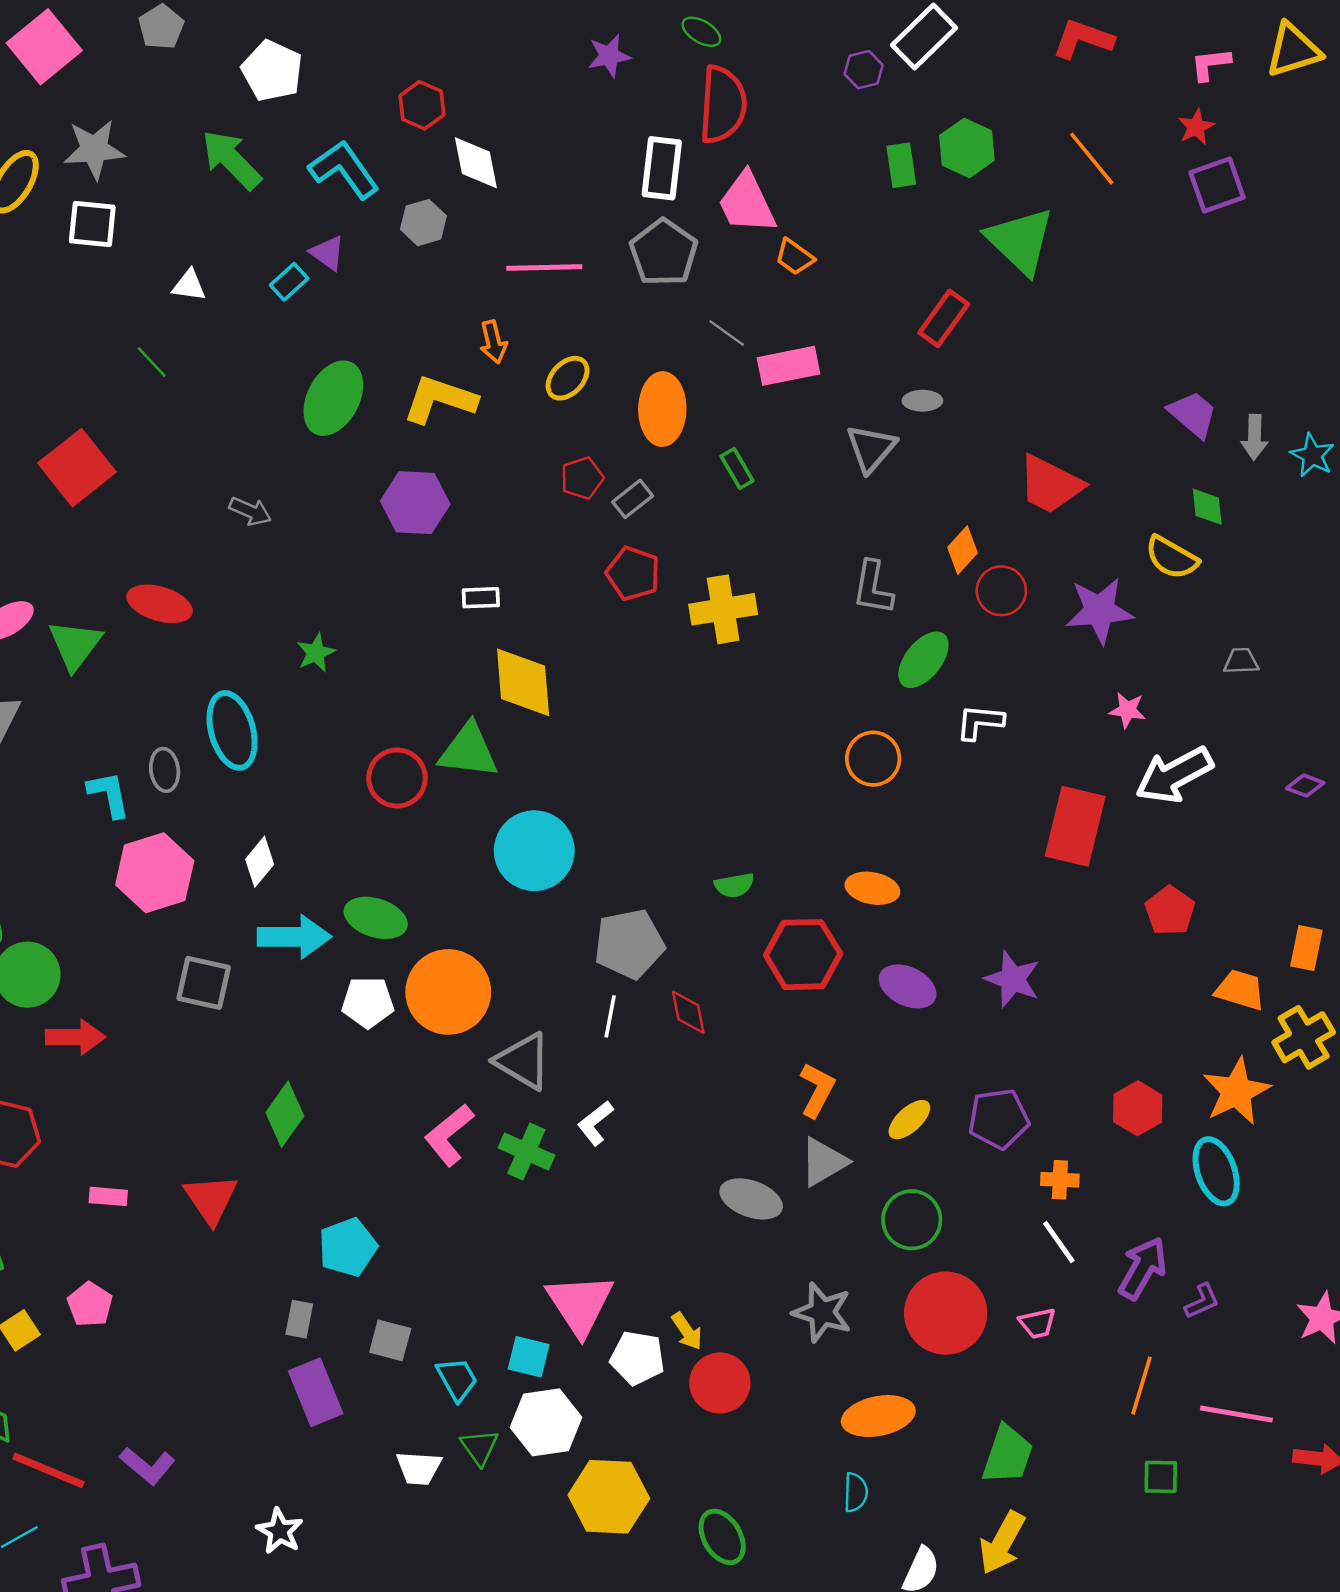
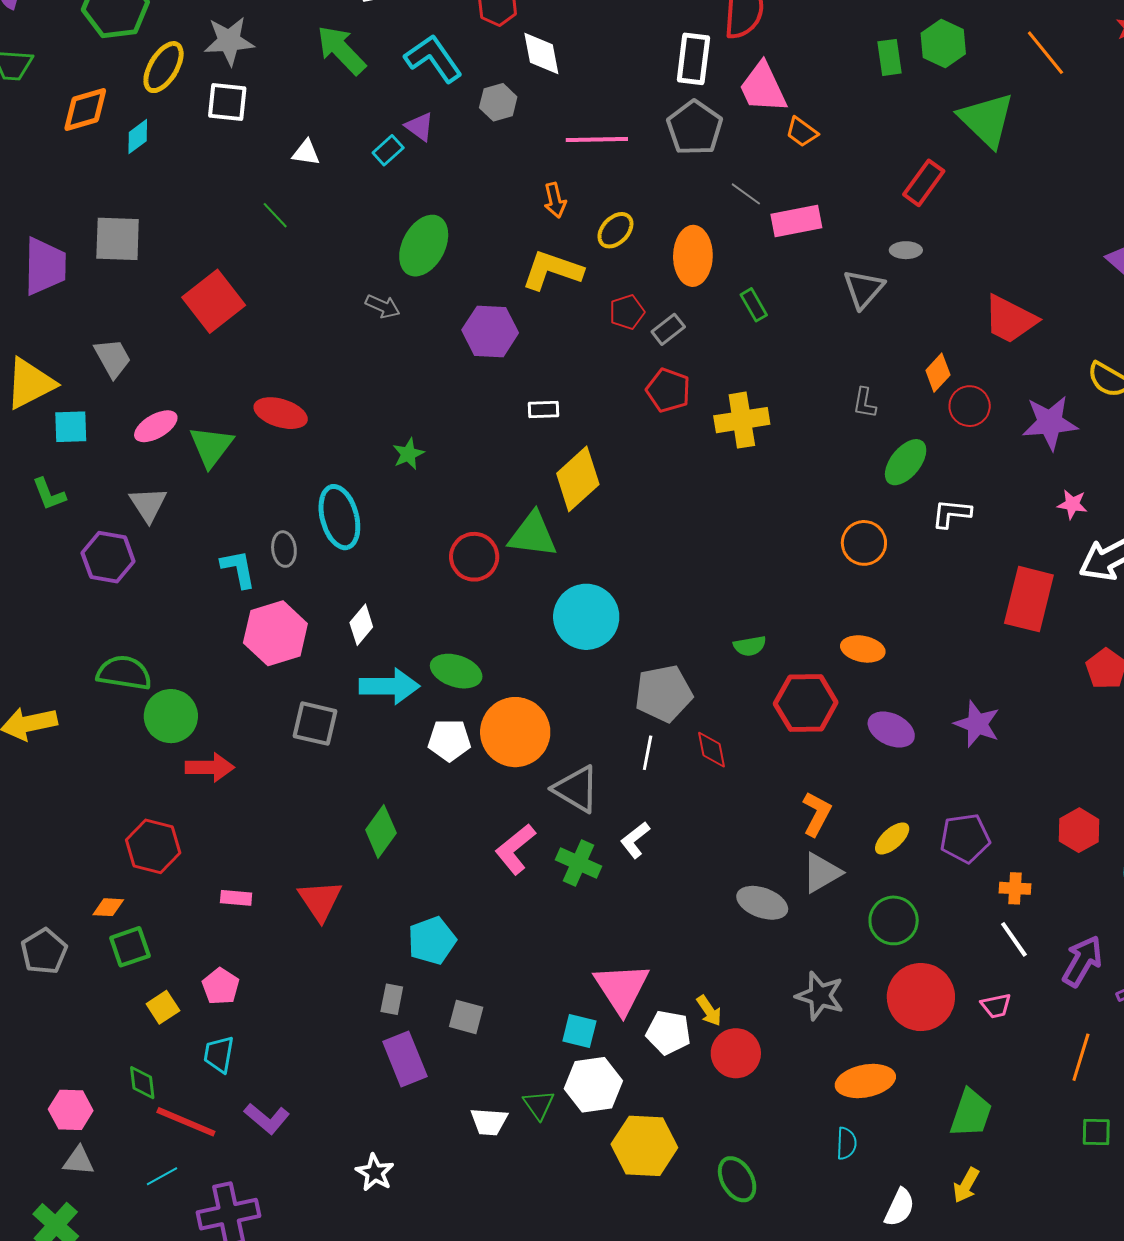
yellow L-shape: (440, 399) -> (552, 270), moved
gray arrow: (250, 511) -> (383, 306), moved
gray L-shape: (873, 588) -> (865, 403), size x0.7
yellow diamond: (523, 682) -> (578, 479), turned 52
cyan trapezoid: (457, 1379) -> (219, 1054), moved, turned -141
yellow arrow: (1002, 1543) -> (966, 1185), size x0.7

